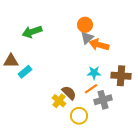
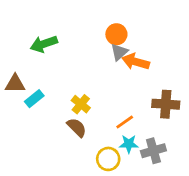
cyan star: (94, 73) -> (129, 144), moved
brown semicircle: (69, 93) -> (77, 127), moved
gray cross: (103, 100) -> (153, 151), moved
yellow cross: (59, 101) -> (81, 104), moved

